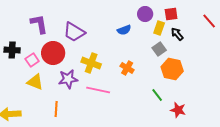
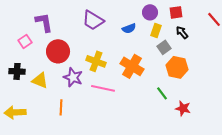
yellow rectangle: (159, 28) -> (156, 30), moved
purple trapezoid: (74, 32) -> (93, 20), moved
black cross: (12, 50) -> (17, 71), moved
pink square: (32, 60) -> (25, 41), moved
orange cross: (127, 68) -> (132, 66), size x1.6
purple star: (68, 79) -> (73, 77), turned 30

